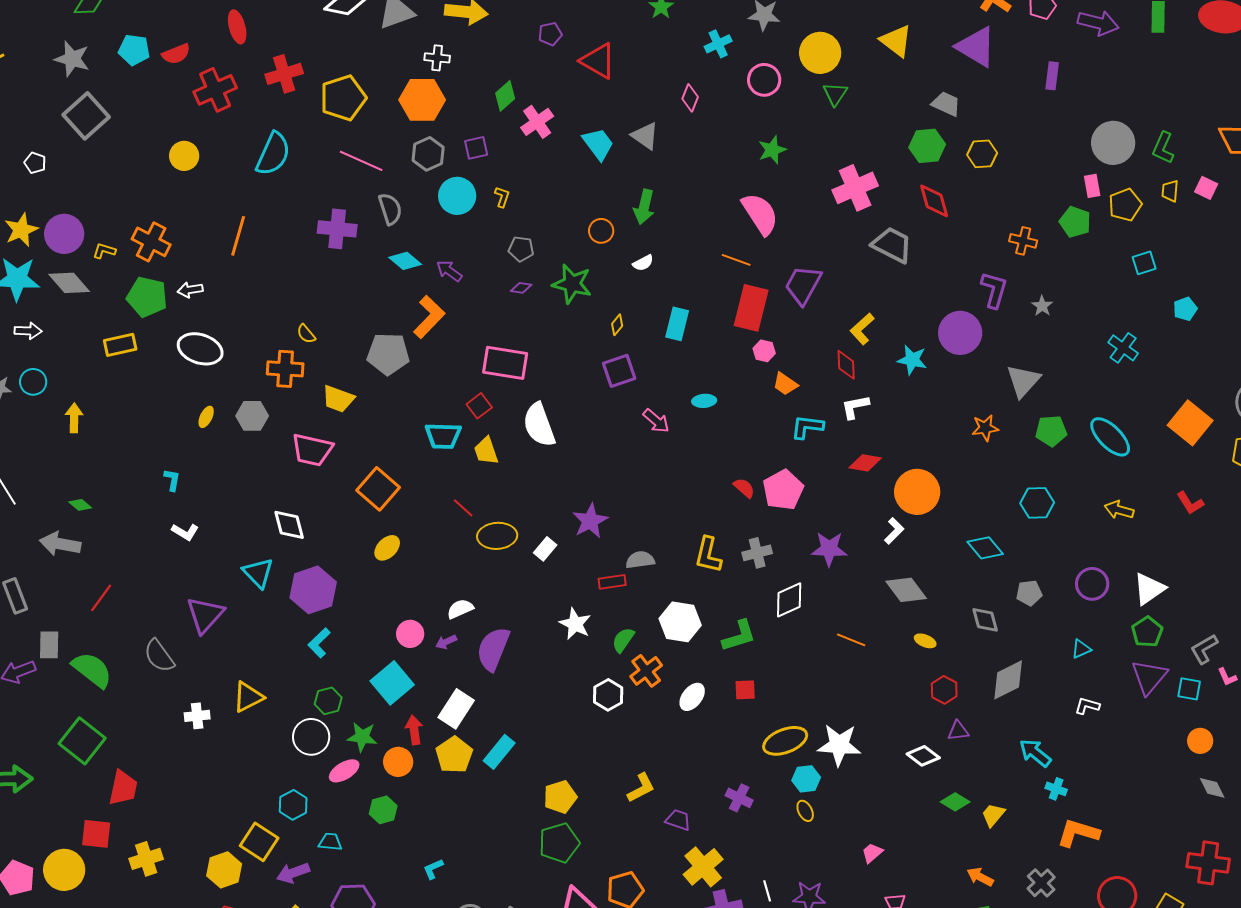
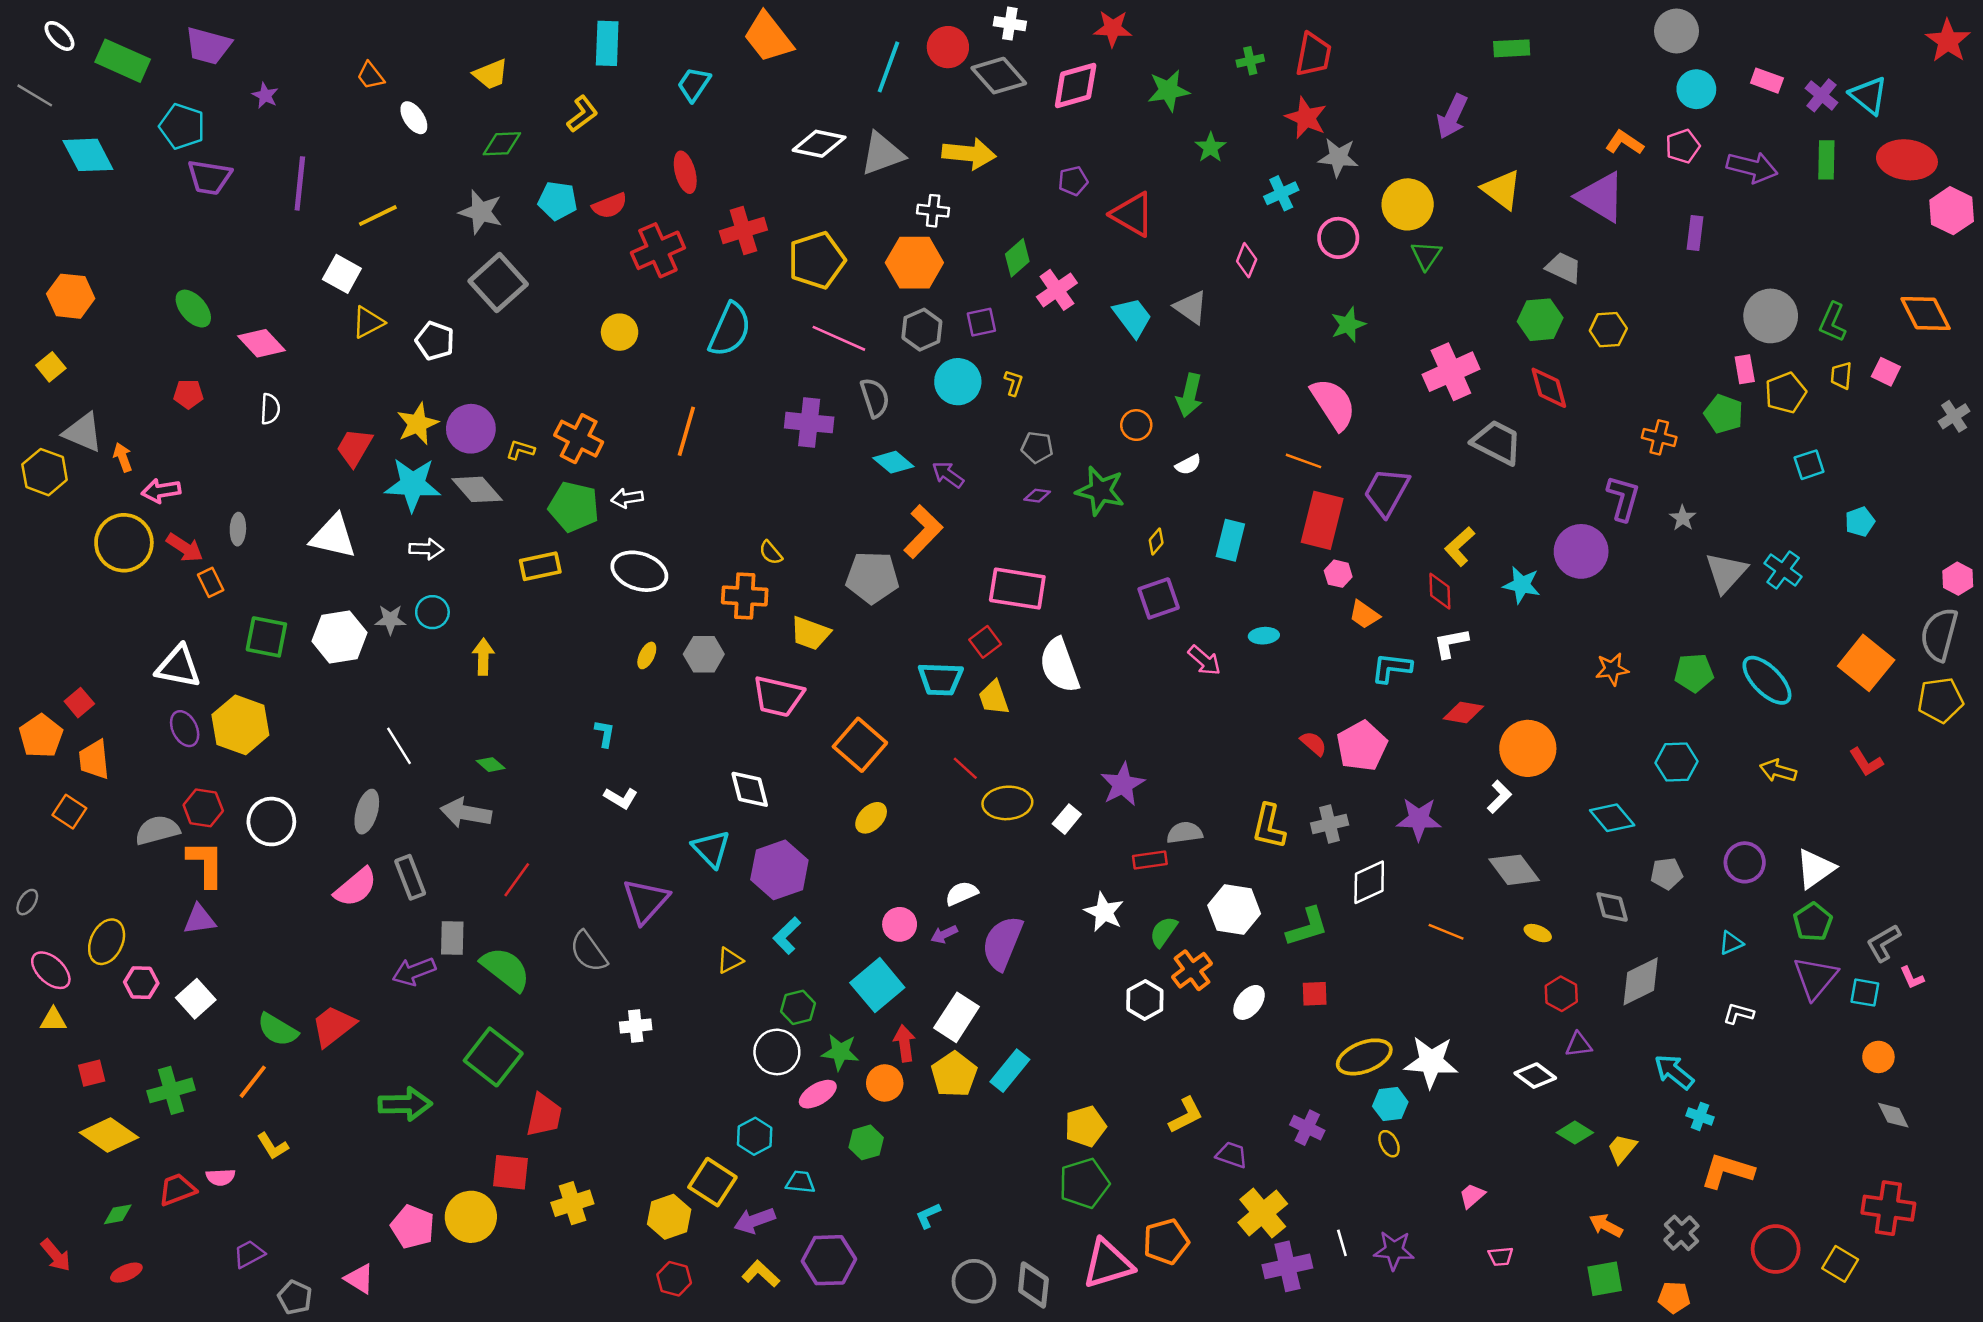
white pentagon: (35, 163) -> (435, 341), size x1.4
gray triangle: (1023, 381) -> (1726, 572), moved
yellow triangle: (248, 697) -> (730, 960), moved, size x0.7

